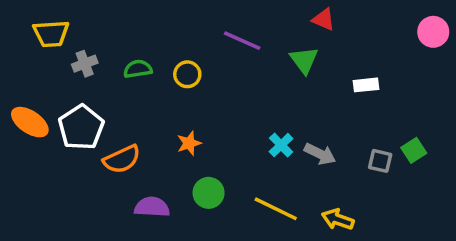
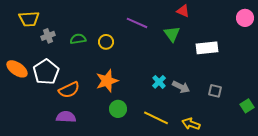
white rectangle: (366, 85) -> (207, 48), size x1.5
orange star: (189, 143) -> (107, 81), size x1.6
green square: (414, 150) -> (247, 106), moved
purple semicircle: (152, 207) -> (66, 117), moved

